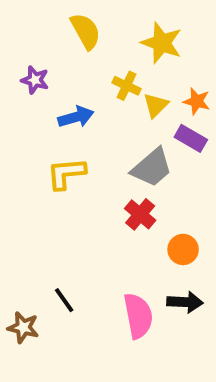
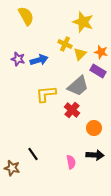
yellow semicircle: (86, 31) -> (26, 16), moved
purple star: (35, 80) -> (18, 59), moved
yellow L-shape: (66, 173) -> (46, 94), moved
pink semicircle: (138, 316) -> (71, 162), size x0.6

